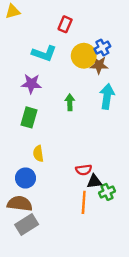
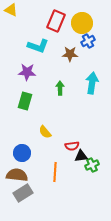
yellow triangle: (13, 11) -> (11, 10), turned 40
red rectangle: (65, 24) -> (56, 21), size x1.5
yellow circle: (84, 56) -> (82, 23), moved
brown star: (99, 65) -> (70, 54), moved
yellow semicircle: (38, 154) -> (45, 132), moved, turned -32
orange line: (84, 202) -> (55, 172), moved

